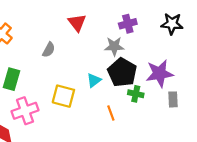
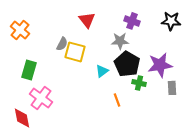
purple cross: (128, 24) -> (132, 21), turned 35
yellow square: (63, 96) -> (75, 52), moved
pink cross: (25, 111) -> (41, 98), turned -35

